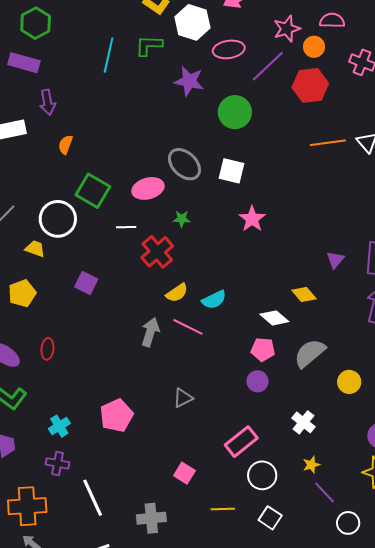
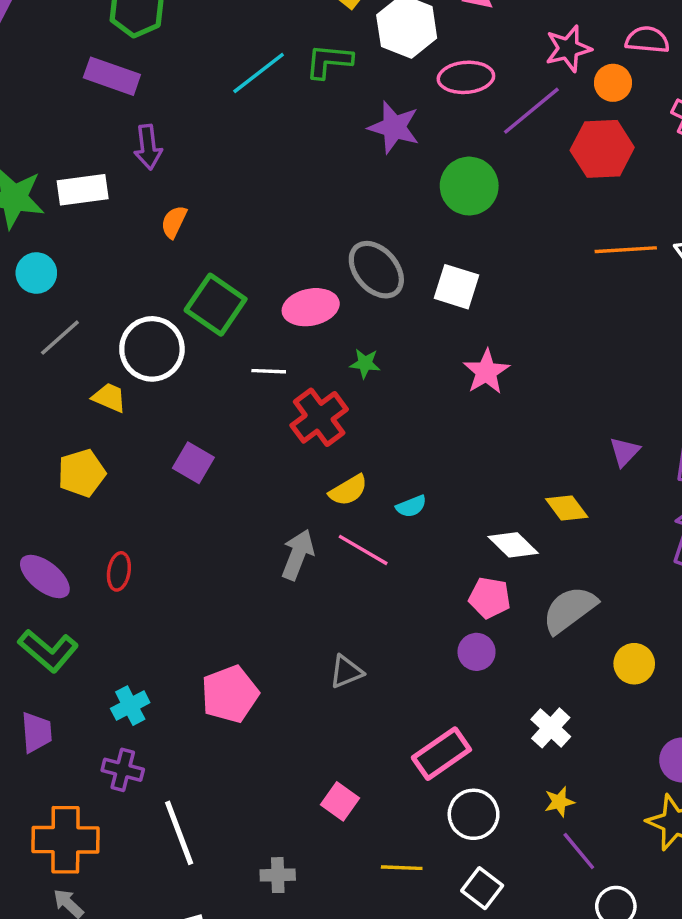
cyan line: (109, 55) -> (259, 73), turned 36
cyan semicircle: (214, 300) -> (411, 506), size x0.7
gray cross: (151, 518) -> (278, 875), size x0.7

